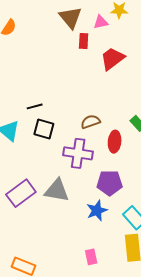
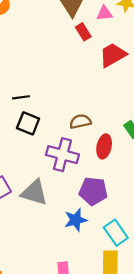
red rectangle: (84, 41) -> (83, 32), turned -42

